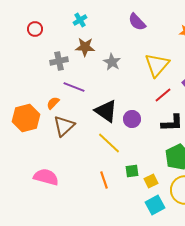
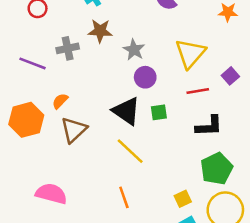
purple line: (74, 87) -> (33, 63), moved
red line: (163, 95) -> (198, 91), turned 30
purple circle: (132, 119) -> (145, 77), moved
green square: (132, 171) -> (159, 112), moved

